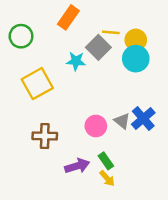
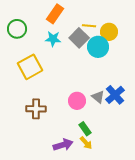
cyan circle: (136, 59) -> (98, 47), moved
cyan star: (76, 61) -> (53, 39), moved
purple arrow: (77, 166) -> (63, 145), moved

